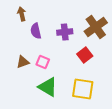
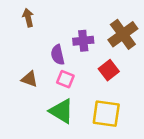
purple semicircle: (36, 31) -> (58, 55), moved
brown triangle: (23, 62) -> (29, 79), turned 40
pink square: (43, 62) -> (65, 79), moved

